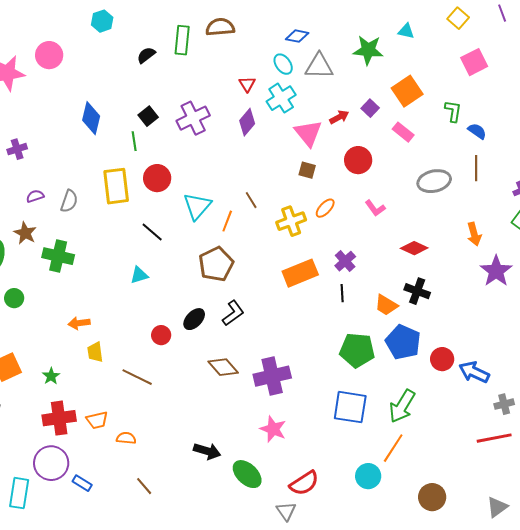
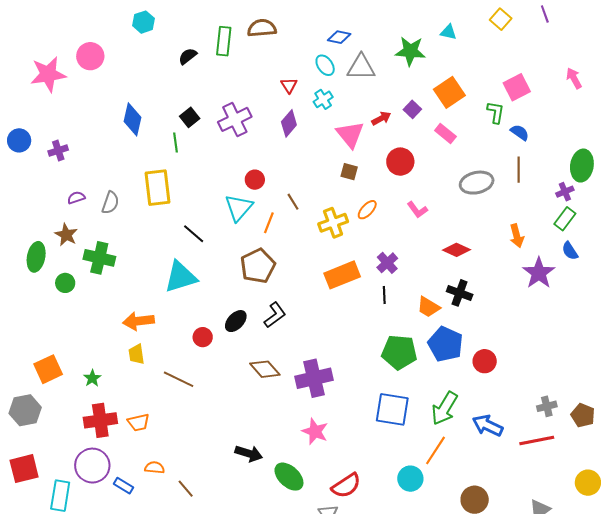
pink square: (474, 62) -> (517, 87), moved
cyan cross: (281, 98) -> (323, 99), size x0.7
red circle: (157, 178) -> (255, 180), moved, size x0.7
cyan triangle: (139, 275) -> (181, 277), size x1.8
green circle: (14, 298) -> (65, 283), moved
orange arrow: (79, 323) -> (138, 321), moved, size x1.4
blue arrow: (474, 372) -> (488, 425), moved
orange semicircle: (126, 438) -> (155, 468), moved

